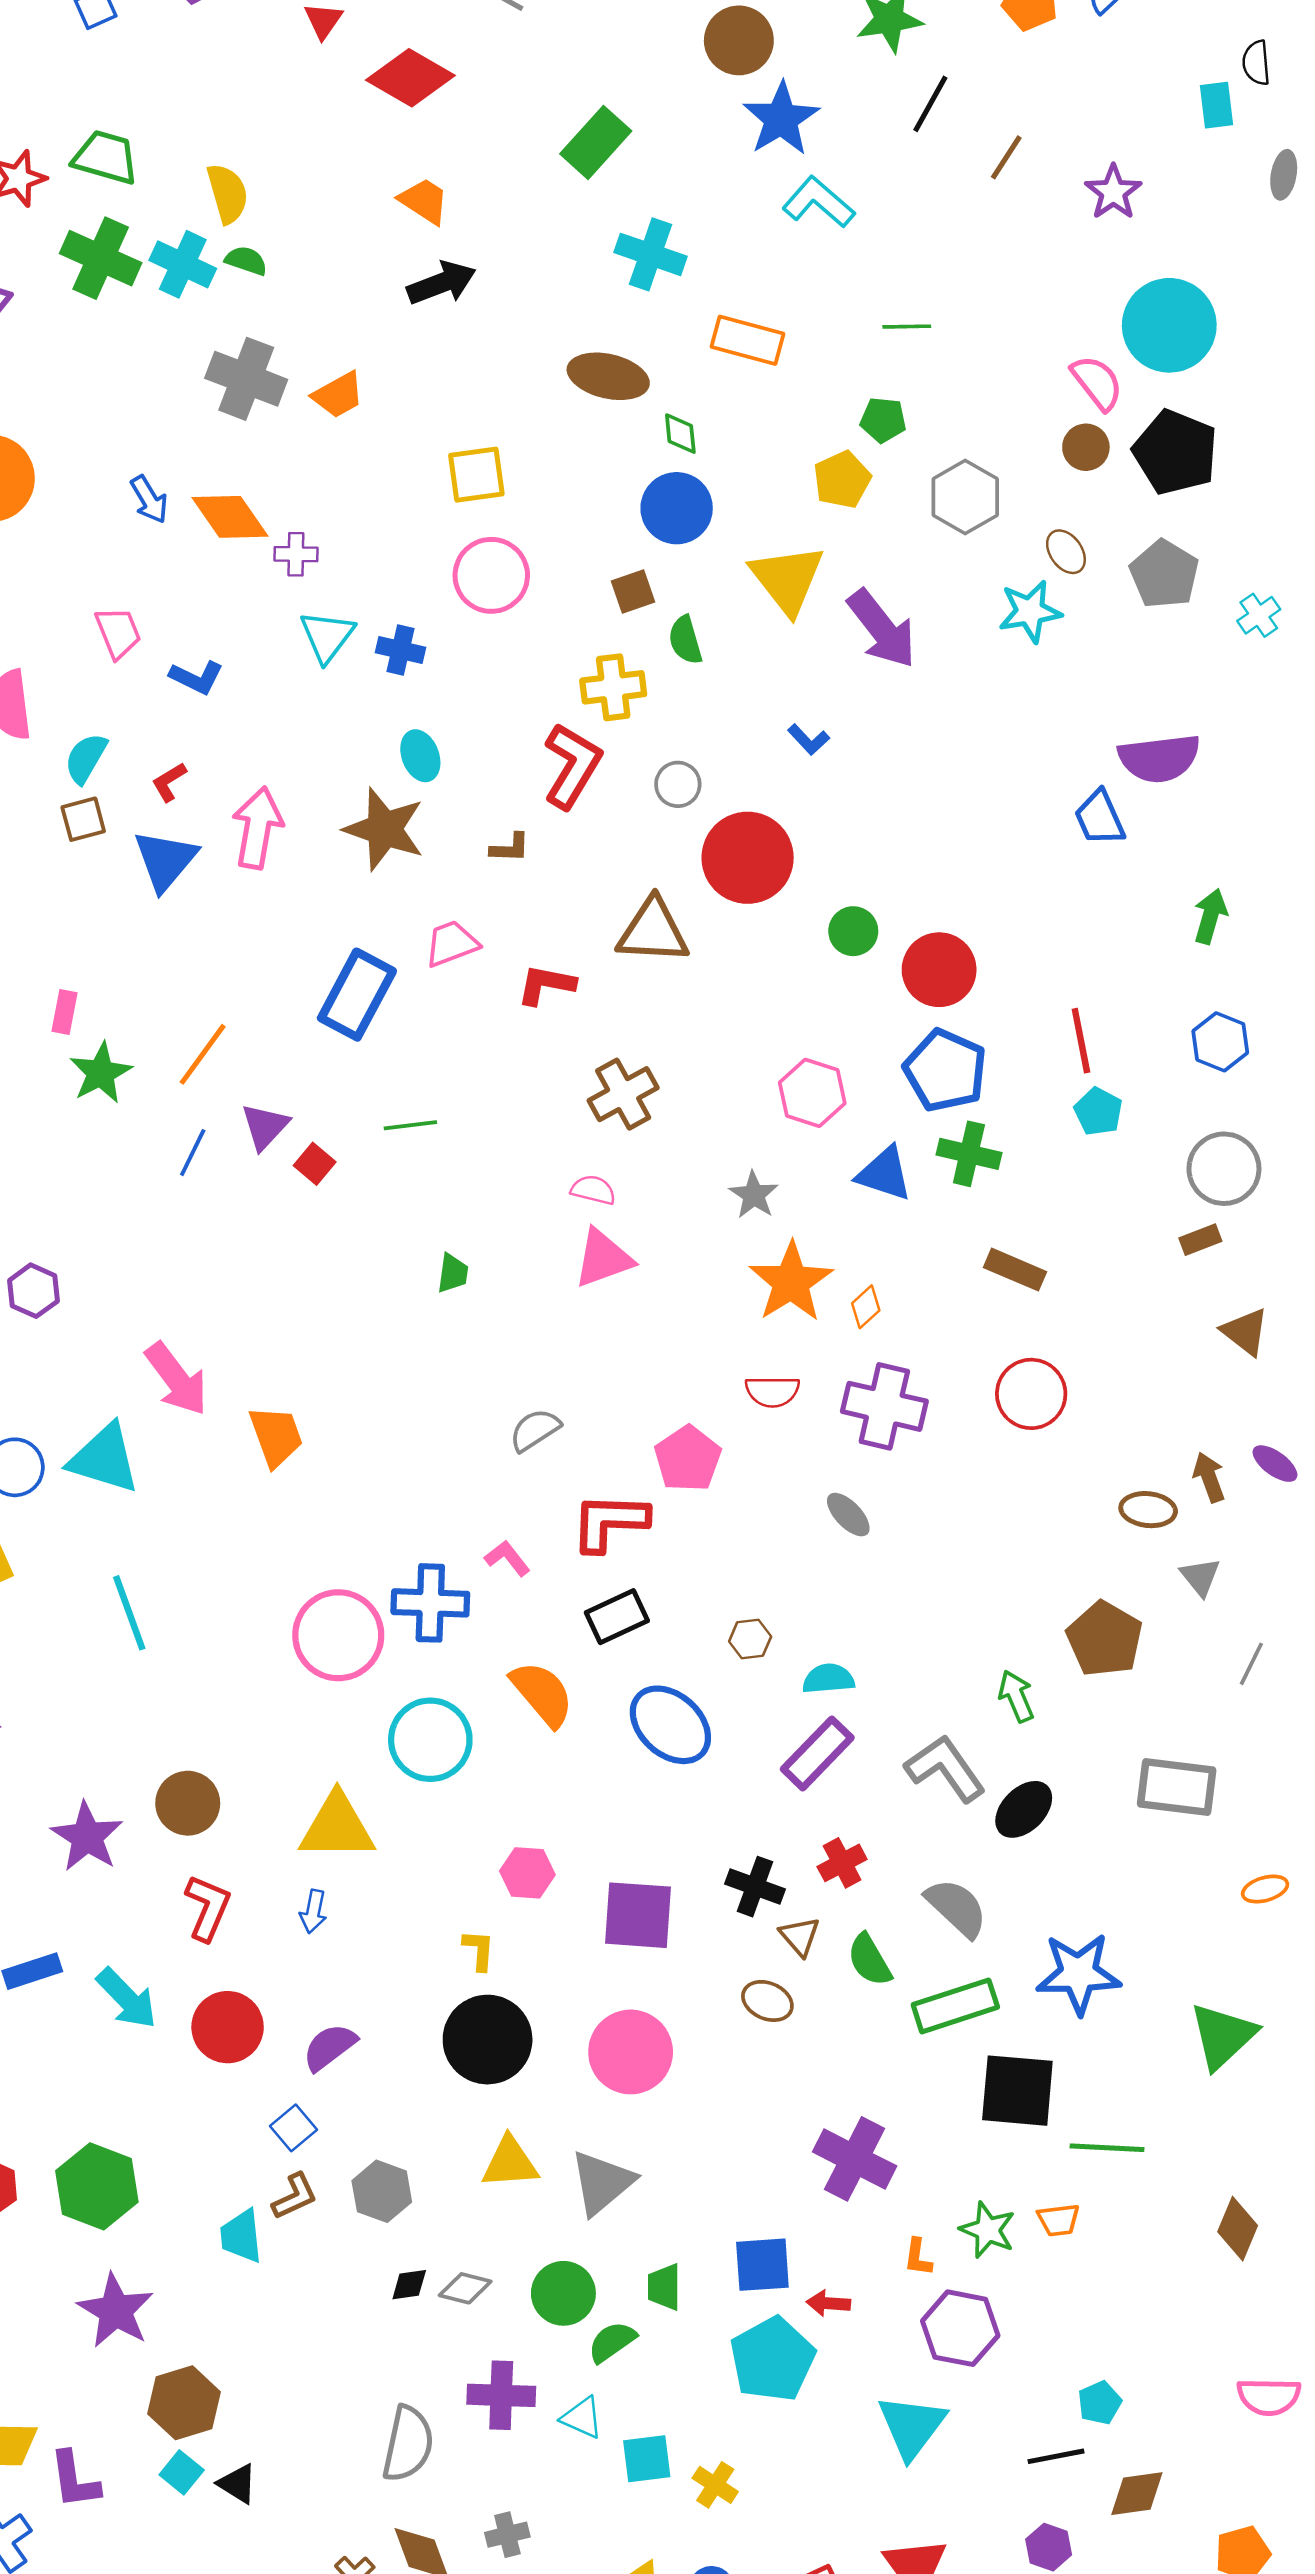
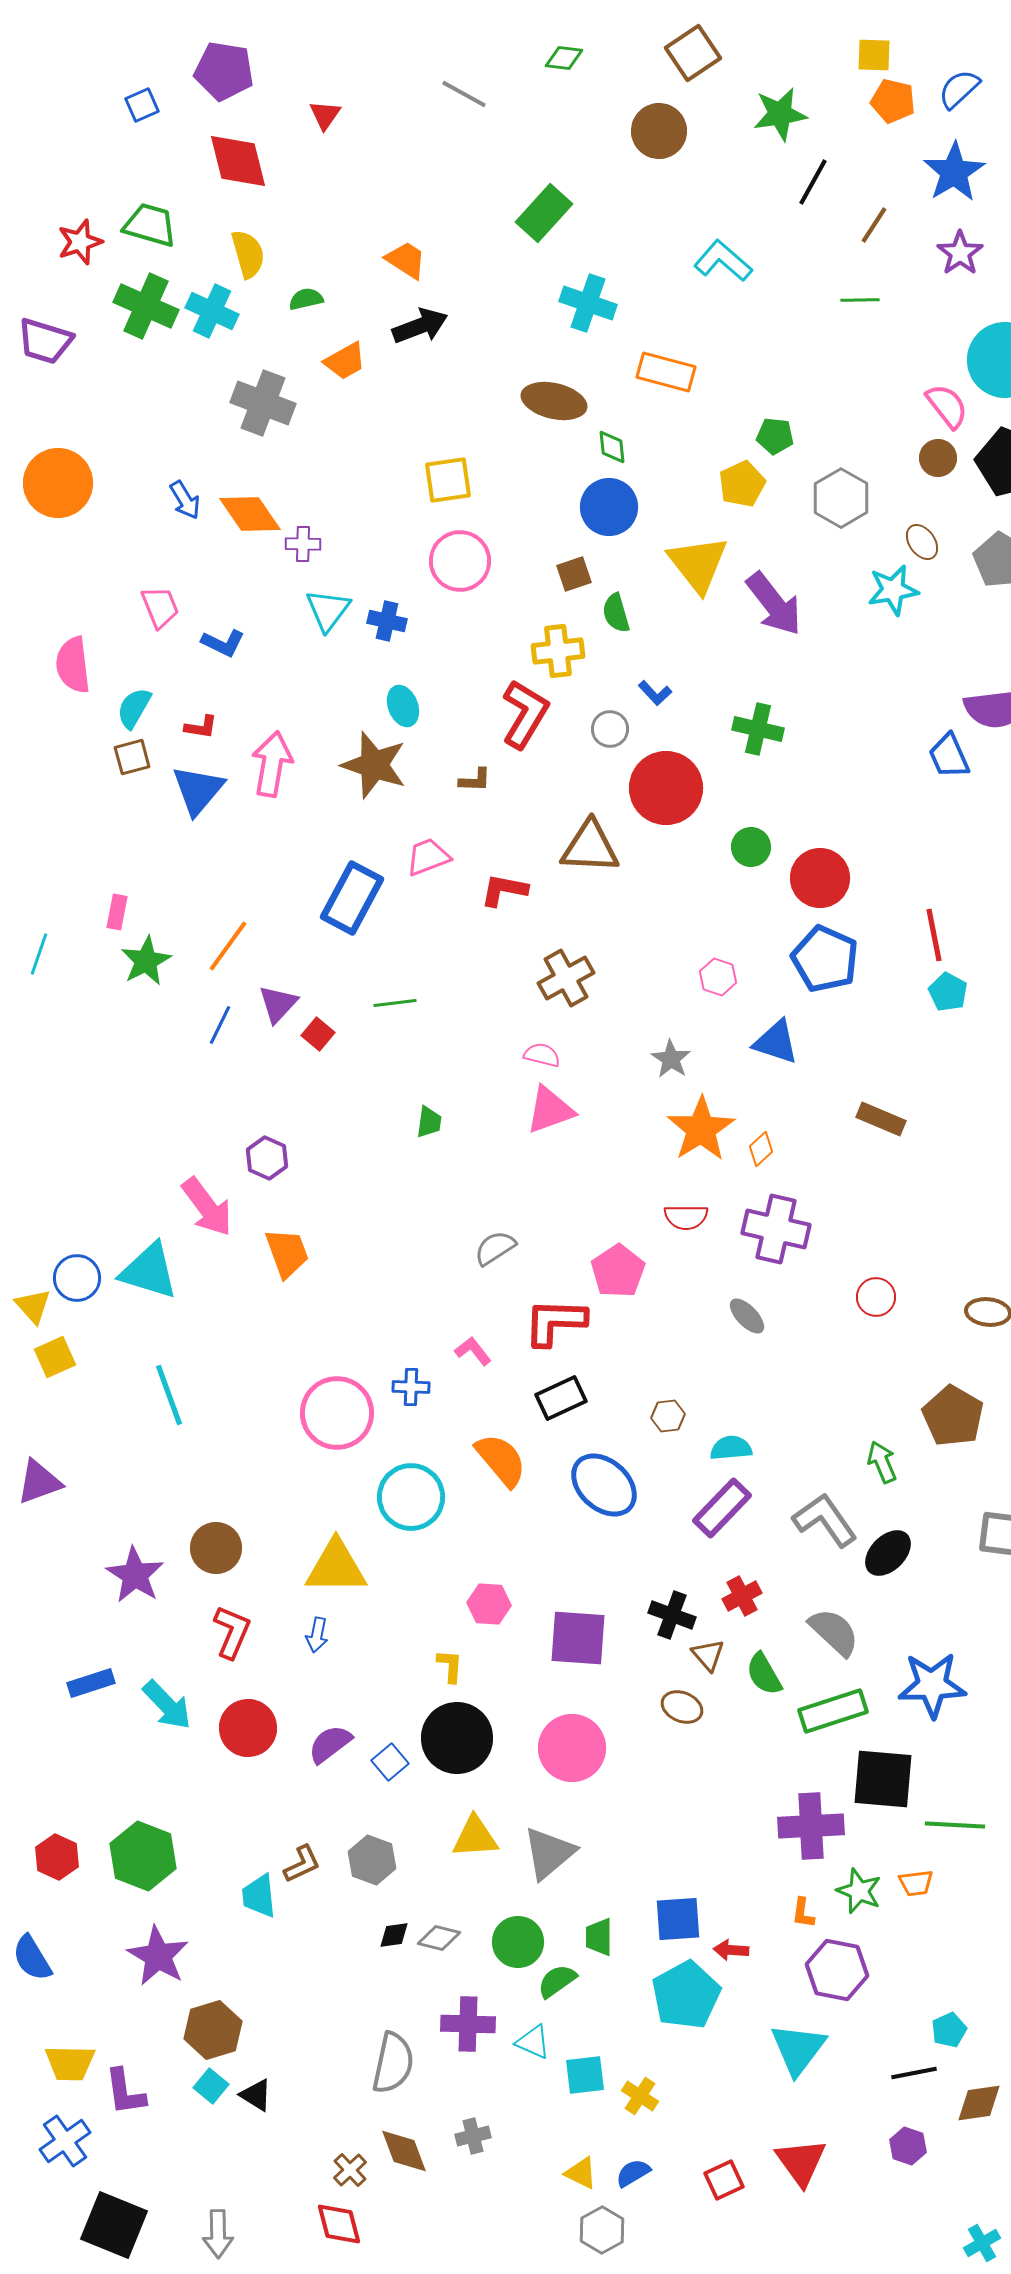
red diamond: (410, 78) -> (238, 161), moved, turned 46
blue star: (781, 119) -> (954, 172), moved
green semicircle: (246, 261) -> (306, 299), moved, turned -32
green line: (907, 327) -> (860, 300), moved
orange trapezoid: (338, 395) -> (345, 361), moved
blue L-shape: (808, 740) -> (655, 693), moved
red L-shape: (169, 782) -> (201, 727), turned -140
pink hexagon: (812, 1093) -> (718, 977), size x0.7
green cross: (969, 1154) -> (758, 729), moved
purple hexagon: (33, 1291) -> (267, 1158), moved
red circle: (1031, 1394) -> (876, 1297), moved, size x0.7
blue cross: (430, 1603) -> (411, 1387), size x0.6
blue square: (293, 2128) -> (390, 1762), moved
purple cross: (855, 2159) -> (811, 1826), moved, turned -30

